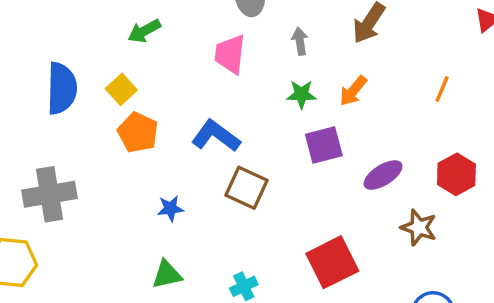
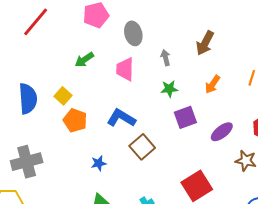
green arrow: (144, 31) -> (84, 60), moved
orange arrow: (353, 91) -> (213, 84), moved
brown square: (247, 188) -> (142, 147), turned 30

